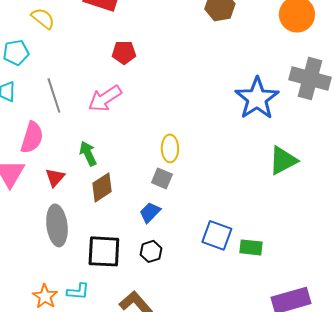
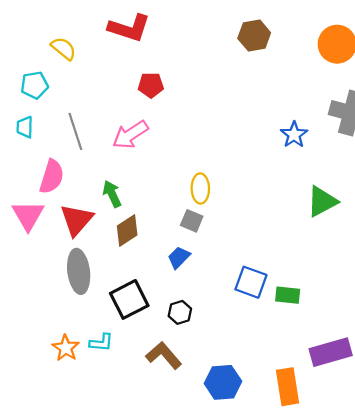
blue star: (257, 98) -> (294, 135), size x0.6
red triangle: (55, 177) -> (76, 220), size x1.6
black square: (104, 251) -> (129, 299), turned -30
black hexagon: (151, 251) -> (180, 312), moved

